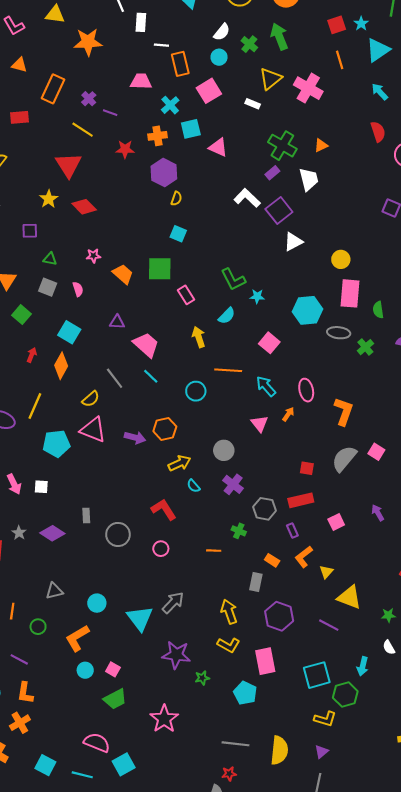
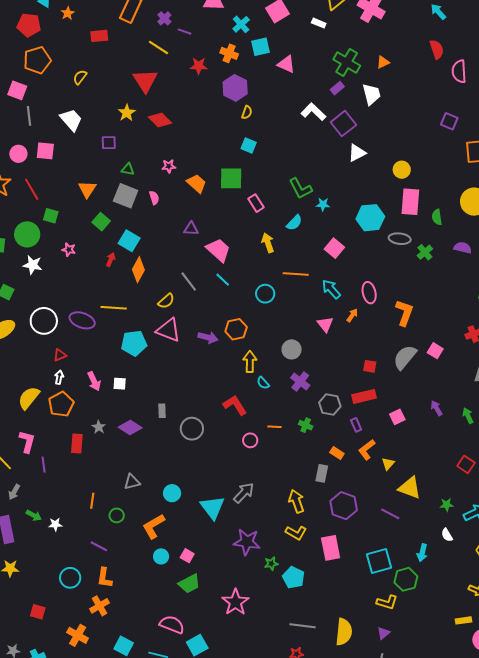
orange cross: (158, 136) -> (229, 53), turned 30
gray square: (48, 287) -> (126, 196), size x1.4
cyan square: (69, 332) -> (129, 241), moved
yellow line: (35, 406) -> (114, 308), turned 70
yellow arrow: (180, 463) -> (250, 362), turned -65
pink circle: (161, 549) -> (250, 440), moved
orange line: (214, 551) -> (274, 427), moved
cyan pentagon: (245, 693) -> (293, 578), moved

